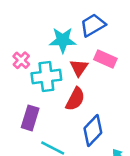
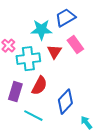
pink rectangle: (105, 59) -> (75, 45), turned 30
red semicircle: (75, 99) -> (39, 86), moved

